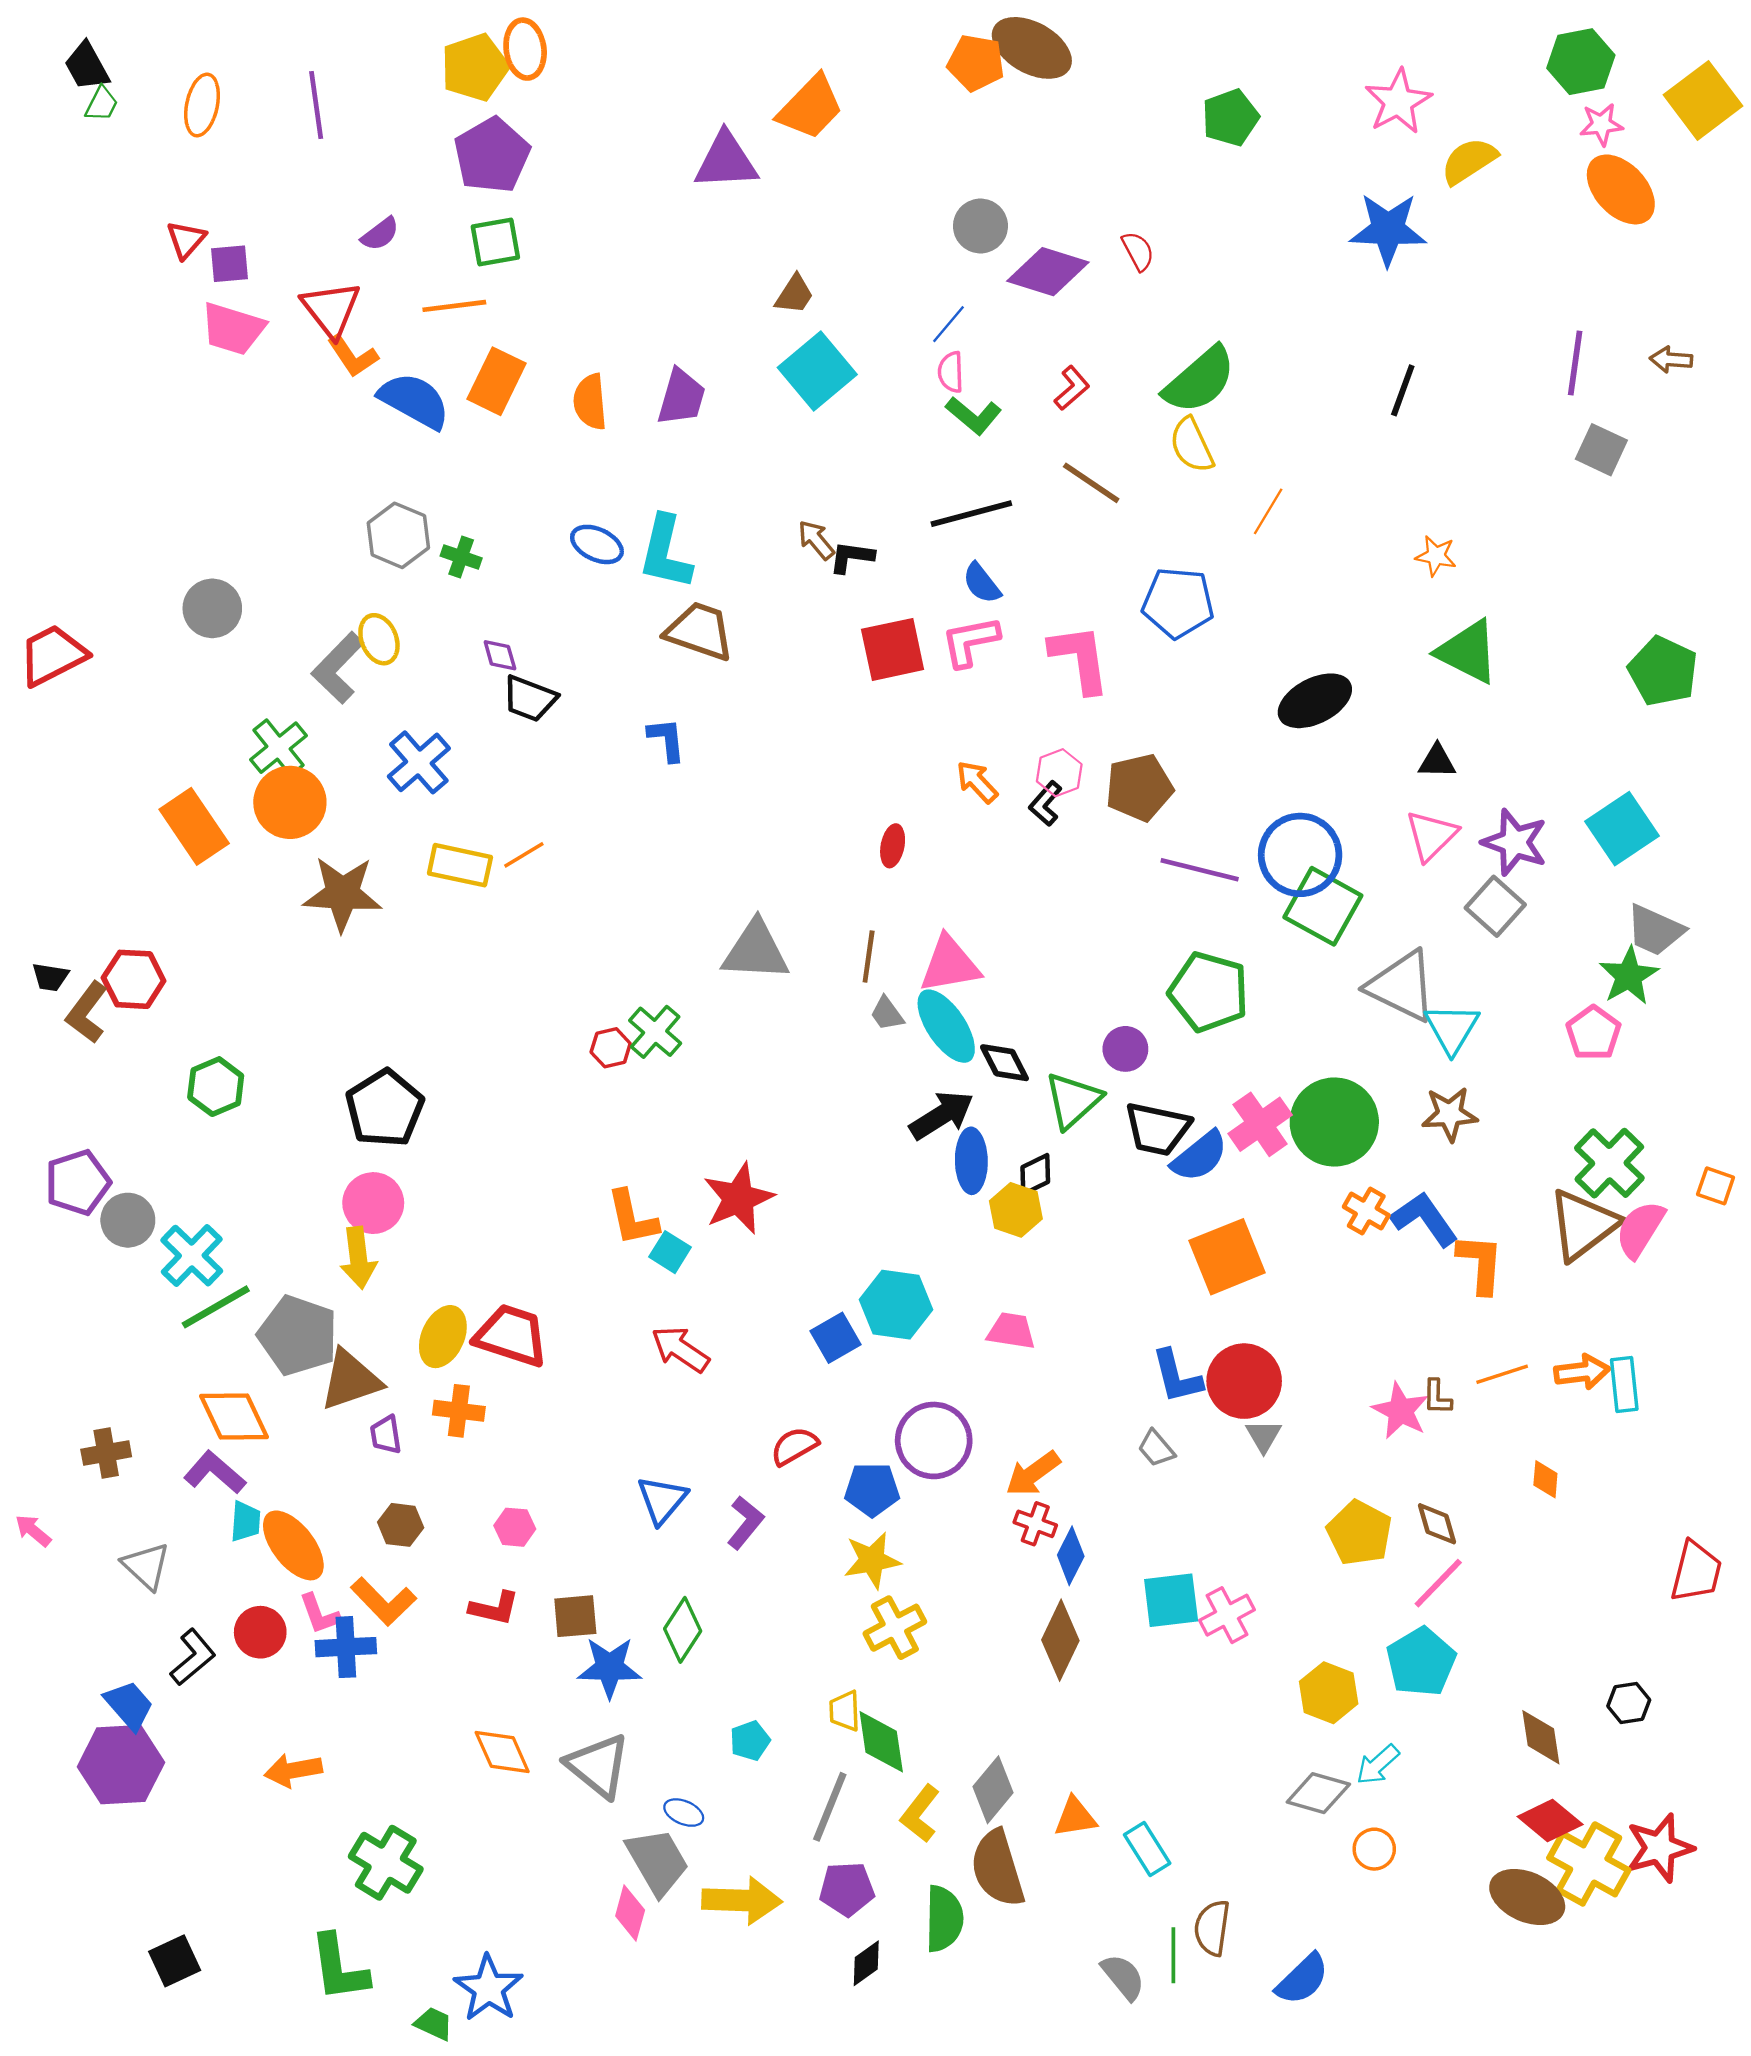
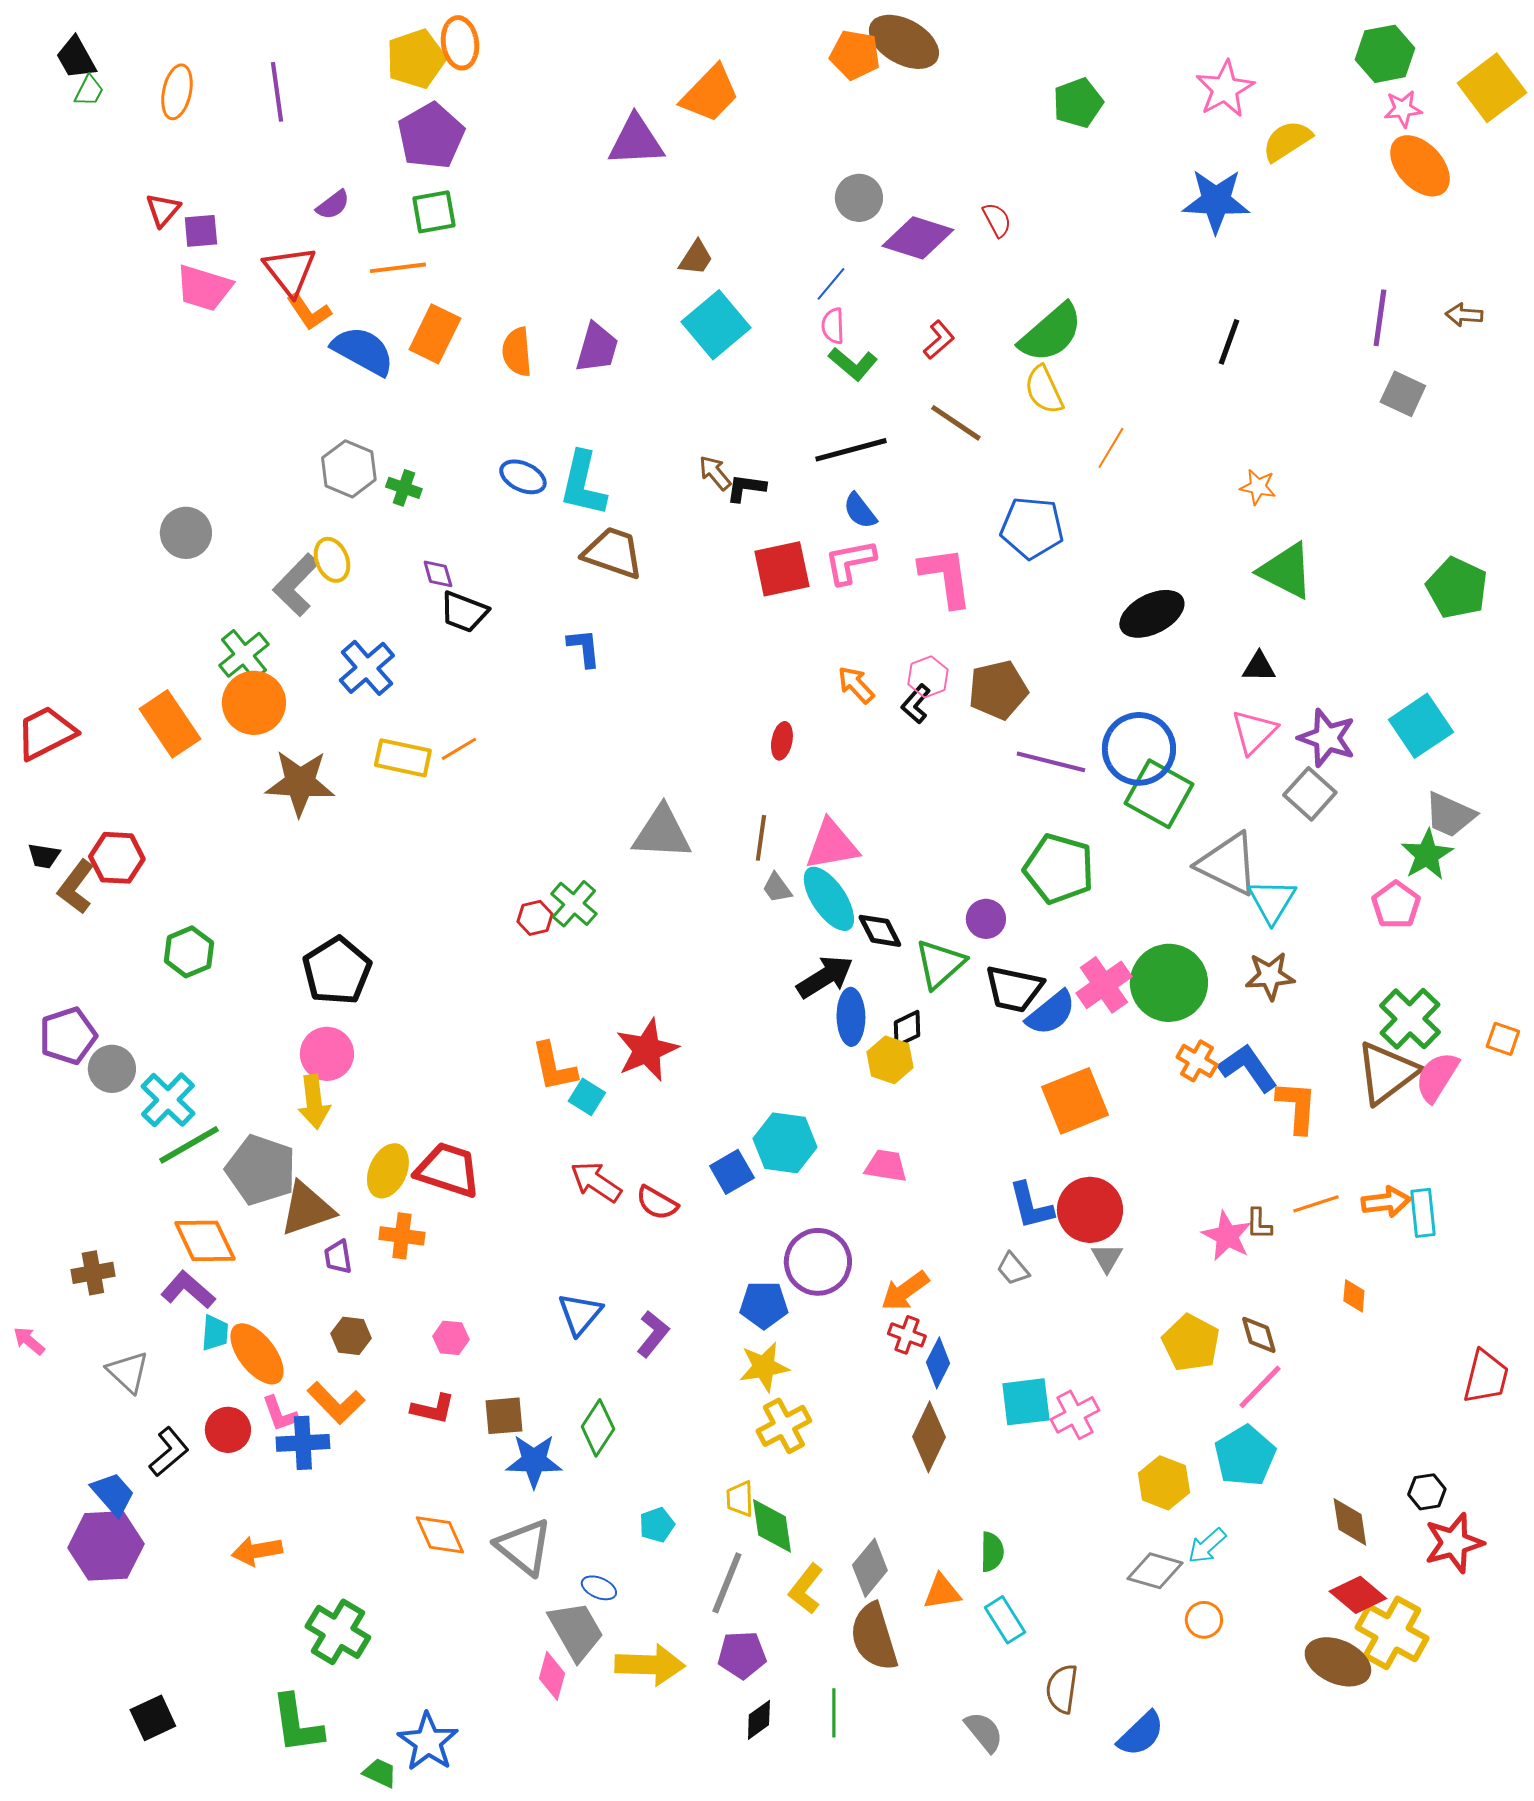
red trapezoid: (53, 655) -> (46, 733), moved
red semicircle: (794, 1446) -> (657, 1203), moved, turned -120
red star: (1660, 1848) -> (1454, 1543), moved
green semicircle: (944, 1919) -> (992, 1552), moved, size x0.7
green line: (1173, 1955) -> (834, 1713), moved

